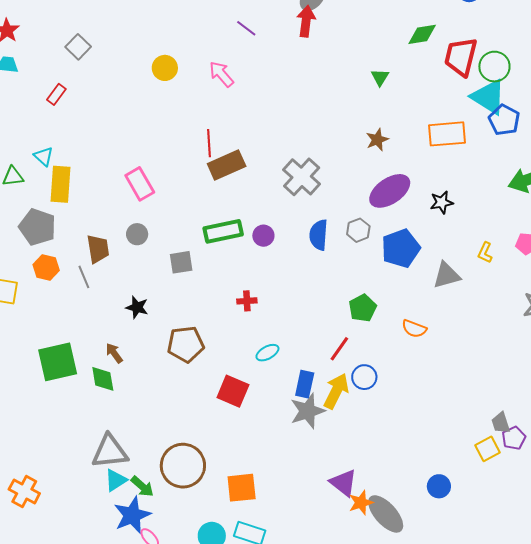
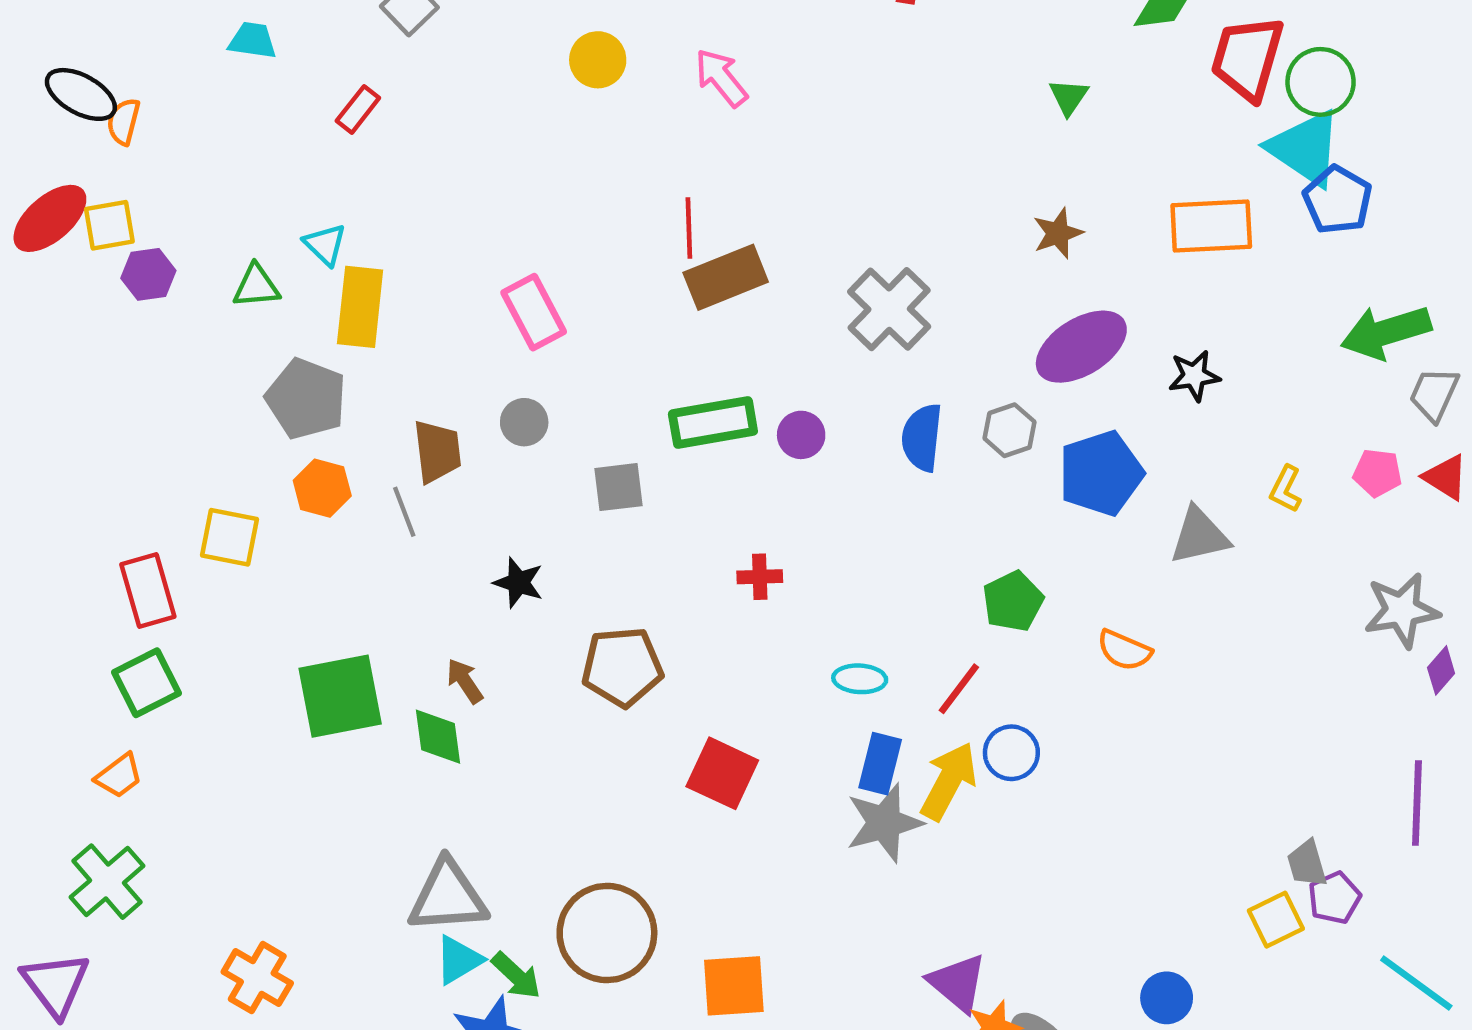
cyan ellipse: (267, 353) -> (860, 679), moved, turned 30

